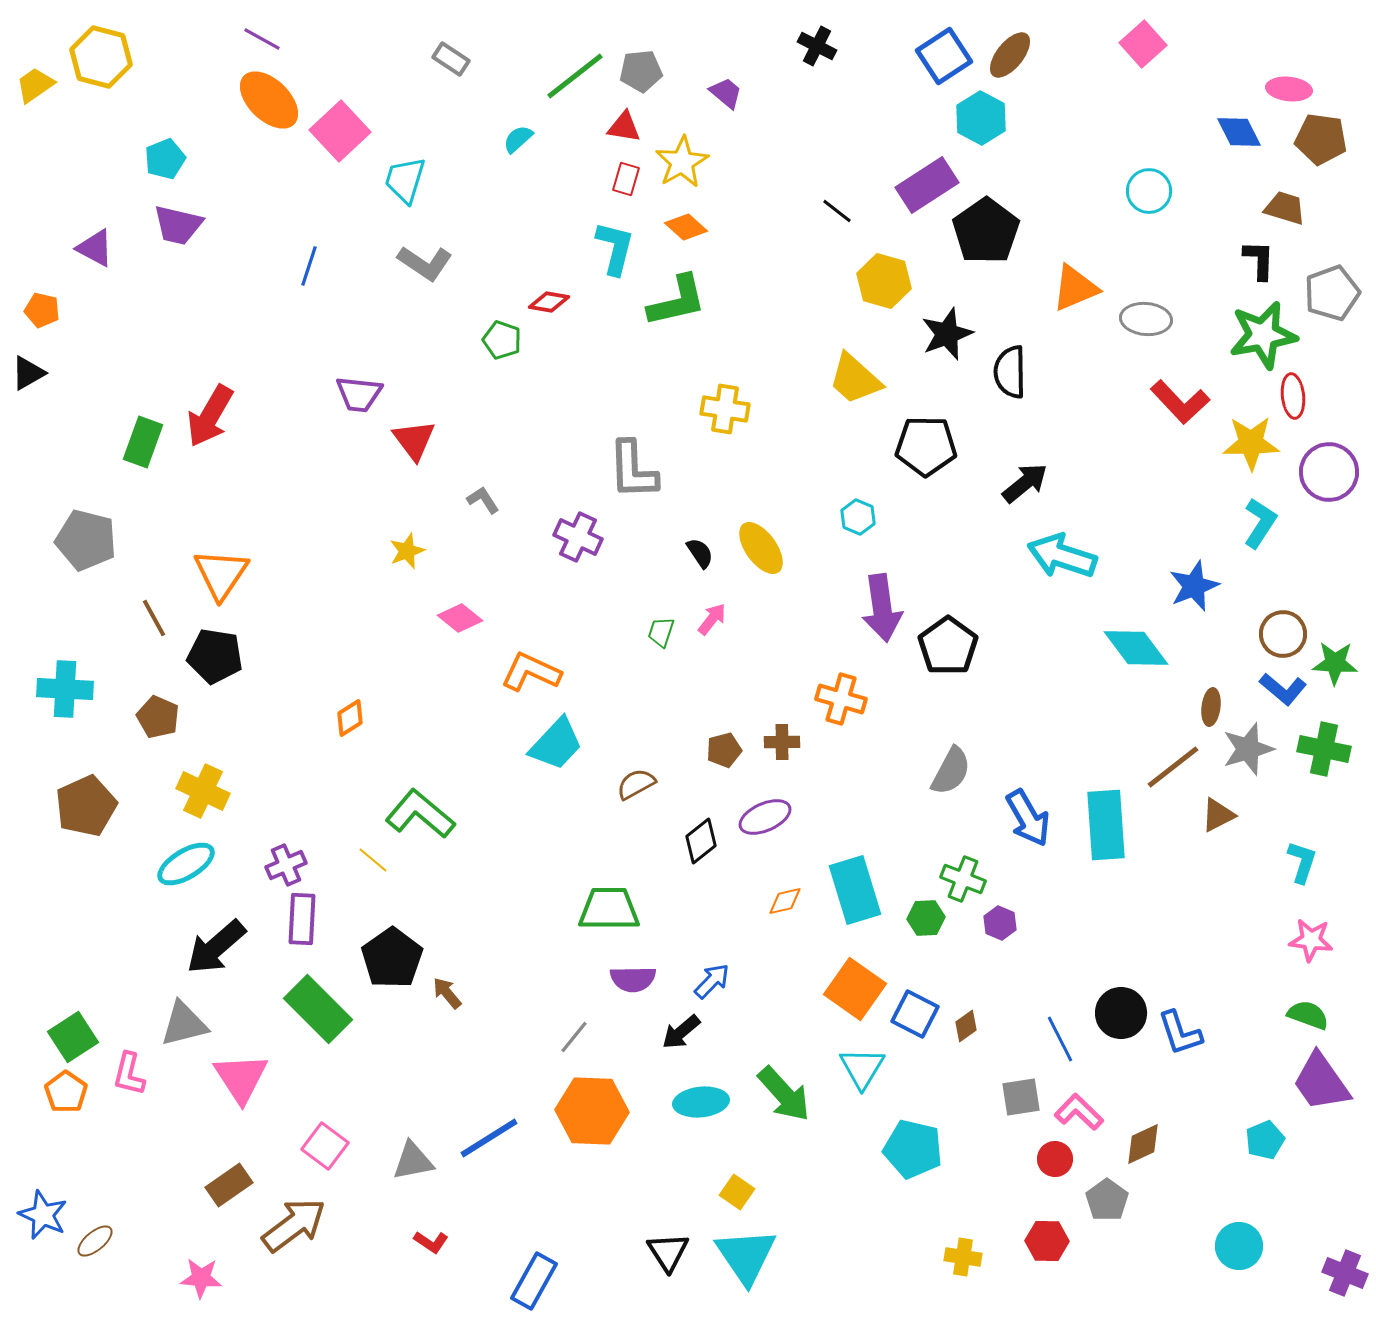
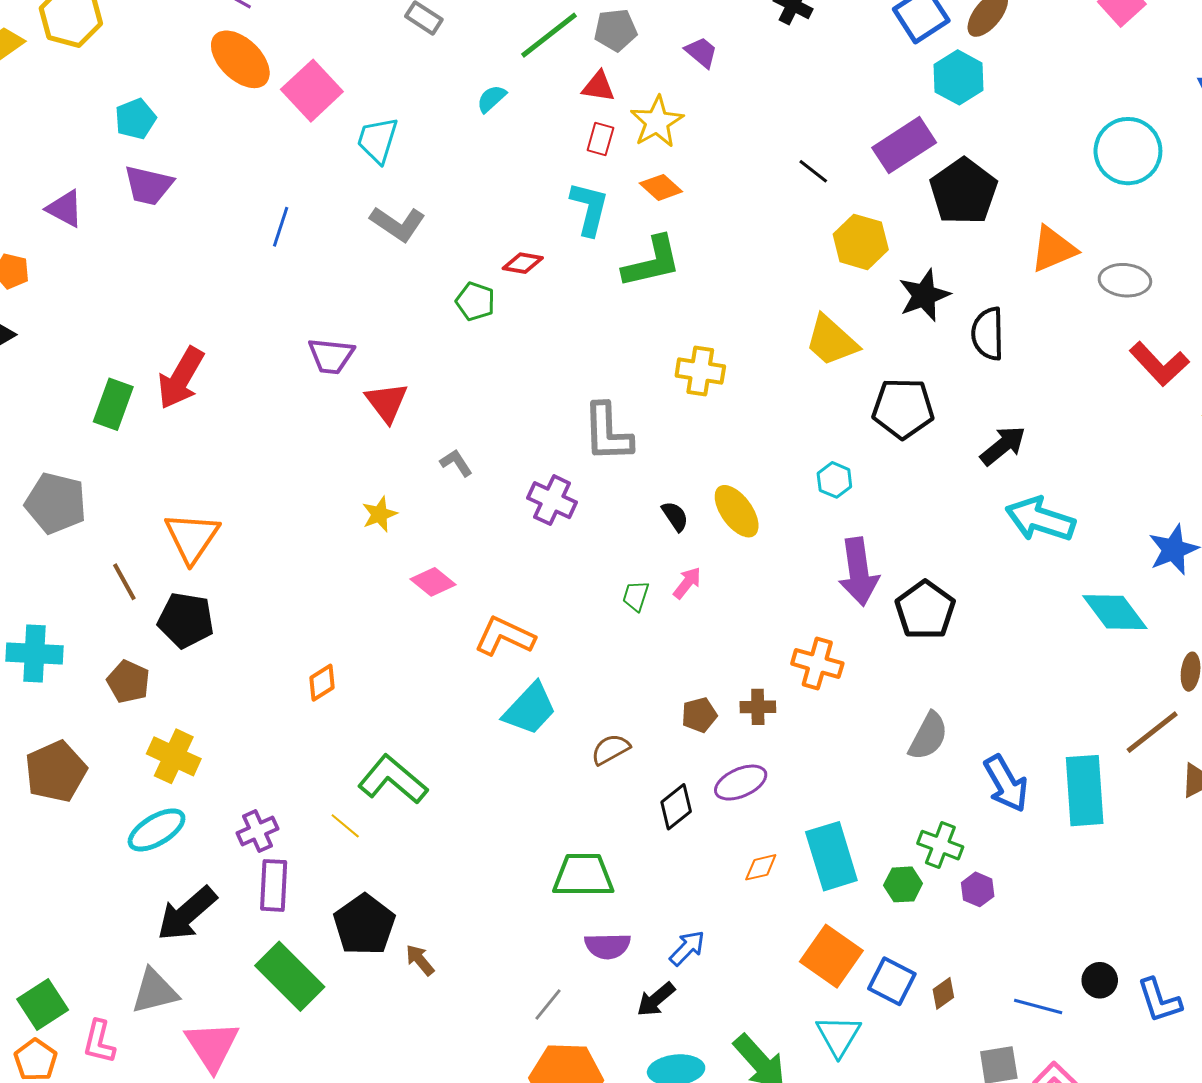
cyan circle: (1149, 191) -> (1128, 151), size x1.5
black circle: (1121, 1013) -> (1100, 980), size x0.7
blue line: (1060, 1039) -> (1038, 1006), turned -48

